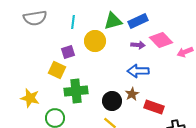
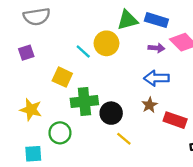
blue rectangle: (138, 21) -> (156, 20), turned 42
cyan line: (73, 22) -> (83, 51), moved, turned -56
purple square: (68, 52) -> (26, 53), moved
black circle: (112, 101) -> (111, 113), moved

